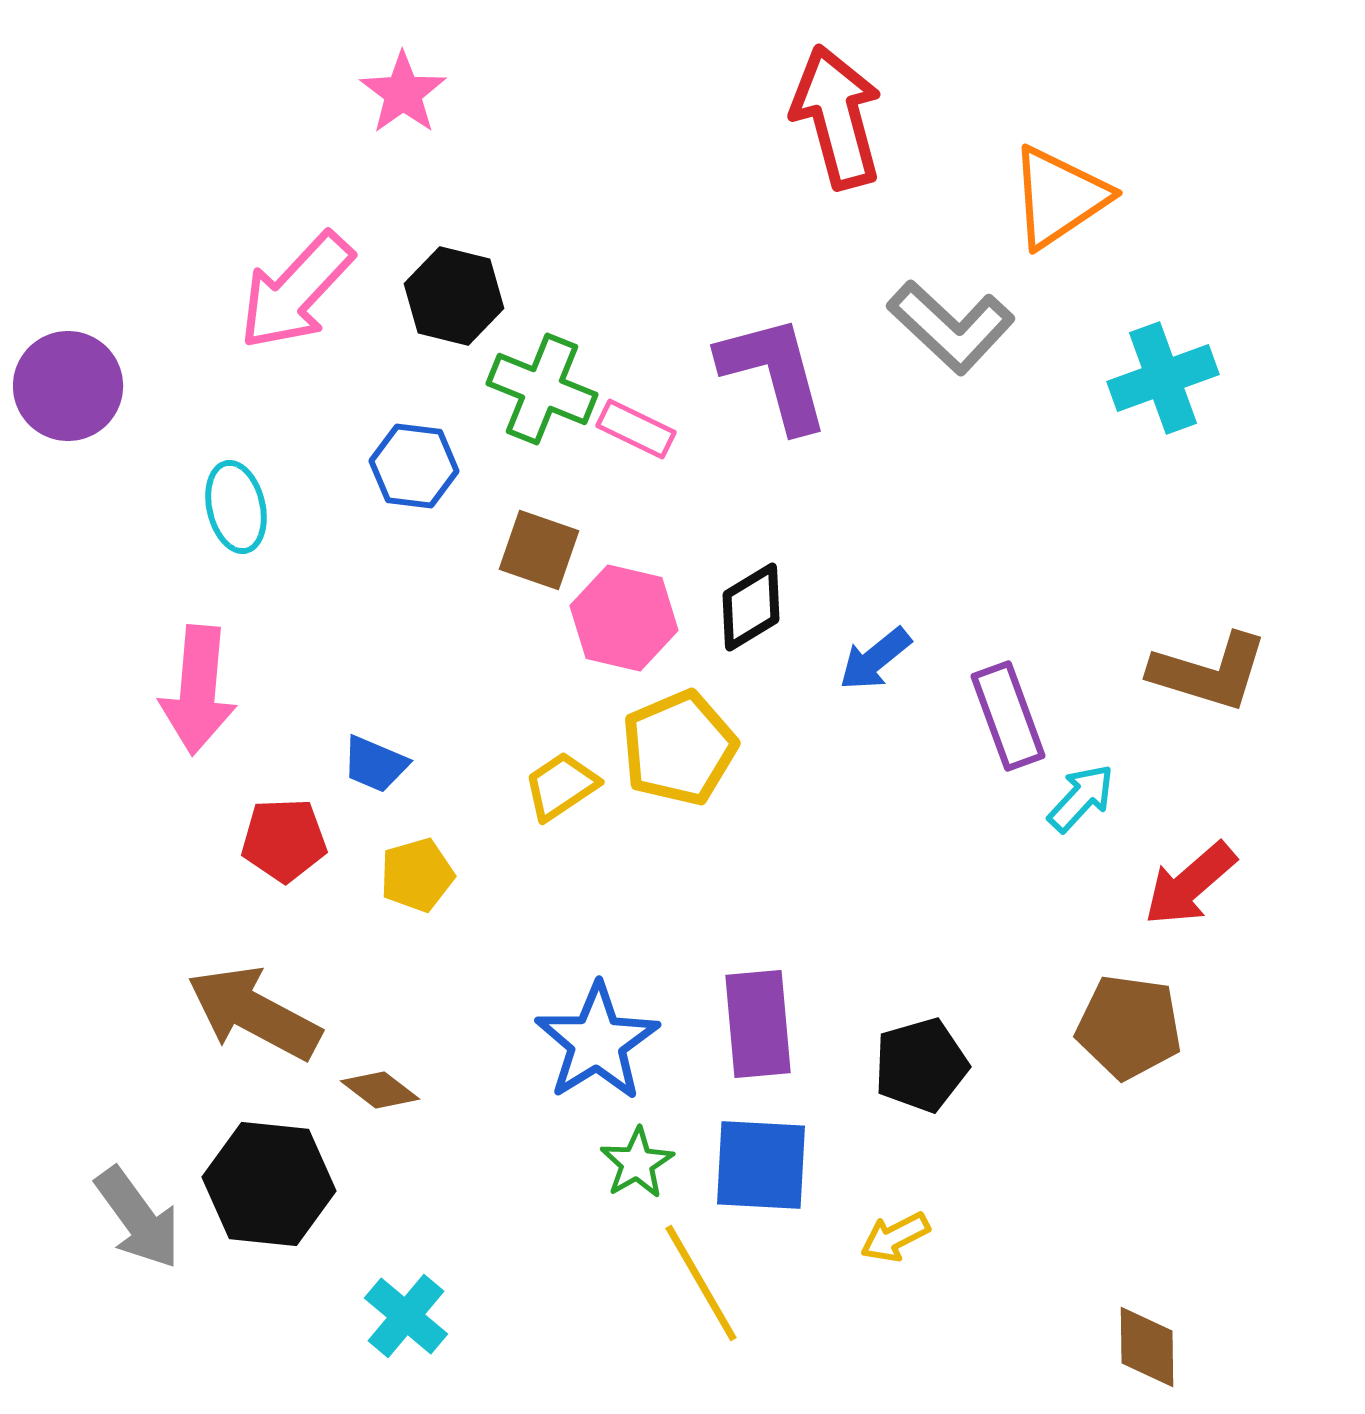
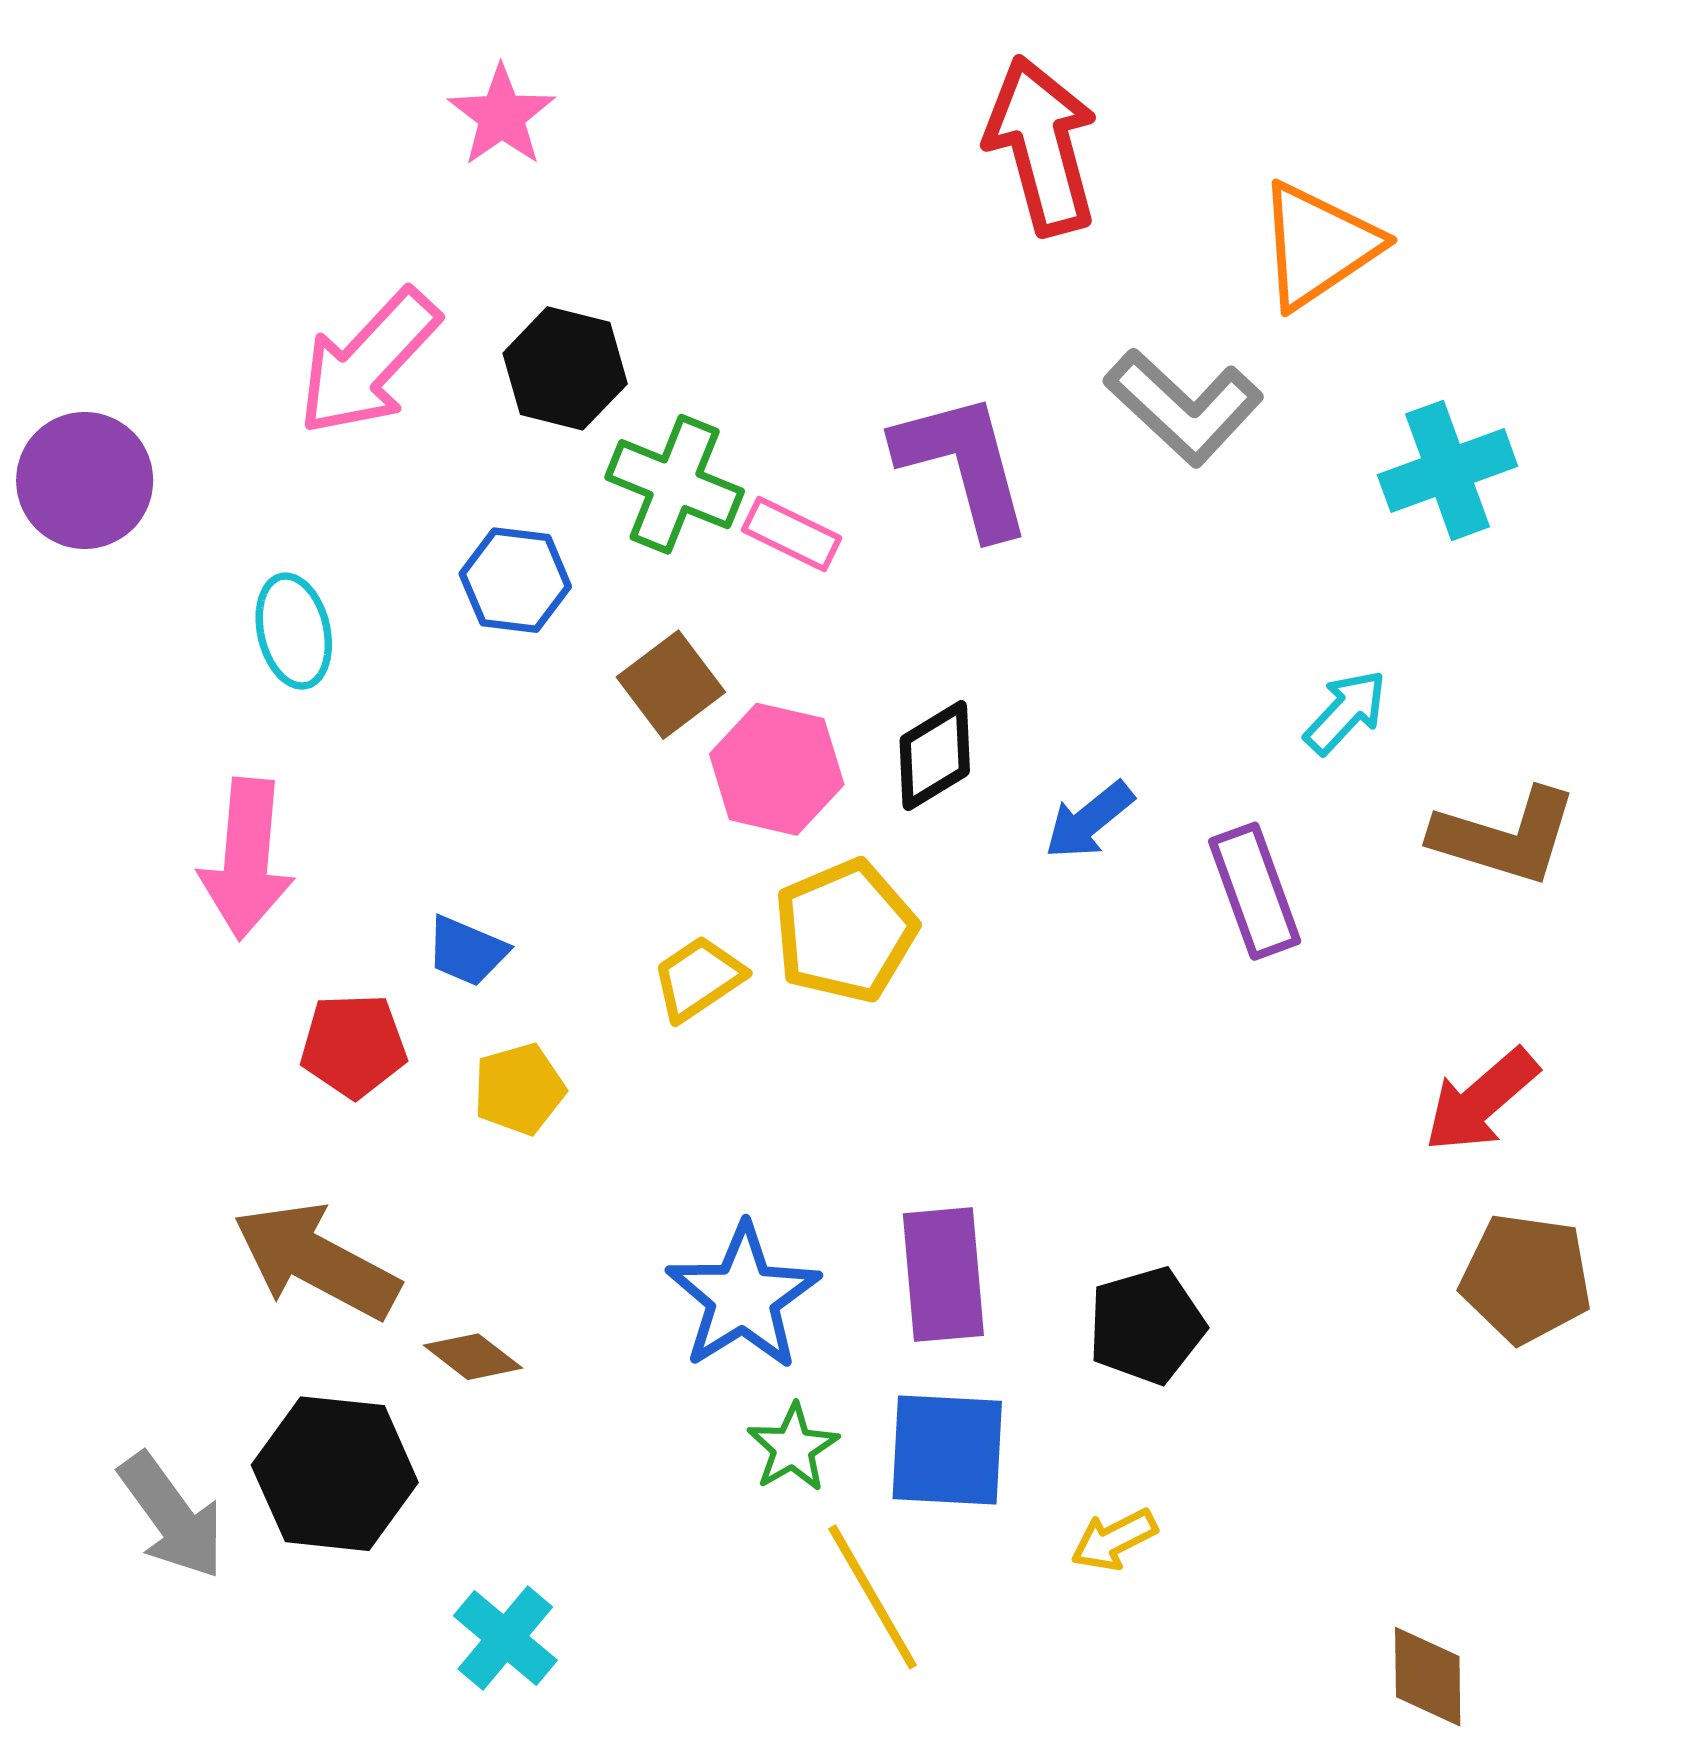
brown square: (539, 550) -> (671, 685), turned 34
cyan arrow: (1081, 798) -> (1346, 712), moved
brown pentagon: (1129, 1027) -> (1526, 1278), moved

